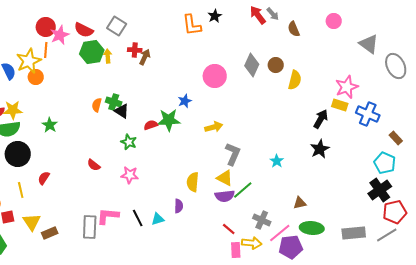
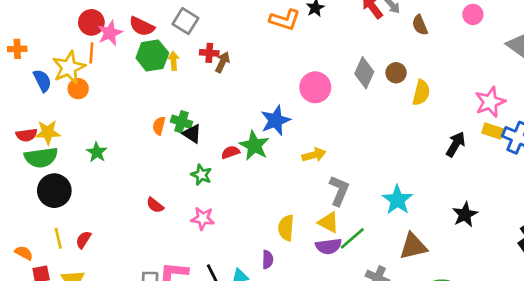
orange L-shape: (192, 25) -> (285, 20), turned -65
blue star: (185, 101) -> (276, 120), size x1.6
yellow rectangle: (340, 105) -> (493, 131), moved
green star: (169, 120) -> (254, 146), turned 30
black star: (320, 149) -> (465, 214), moved
cyan star: (277, 161) -> (397, 200), size x1.6
red semicircle: (44, 178) -> (83, 240), moved
brown triangle: (300, 203) -> (413, 246), moved, size x1.6

